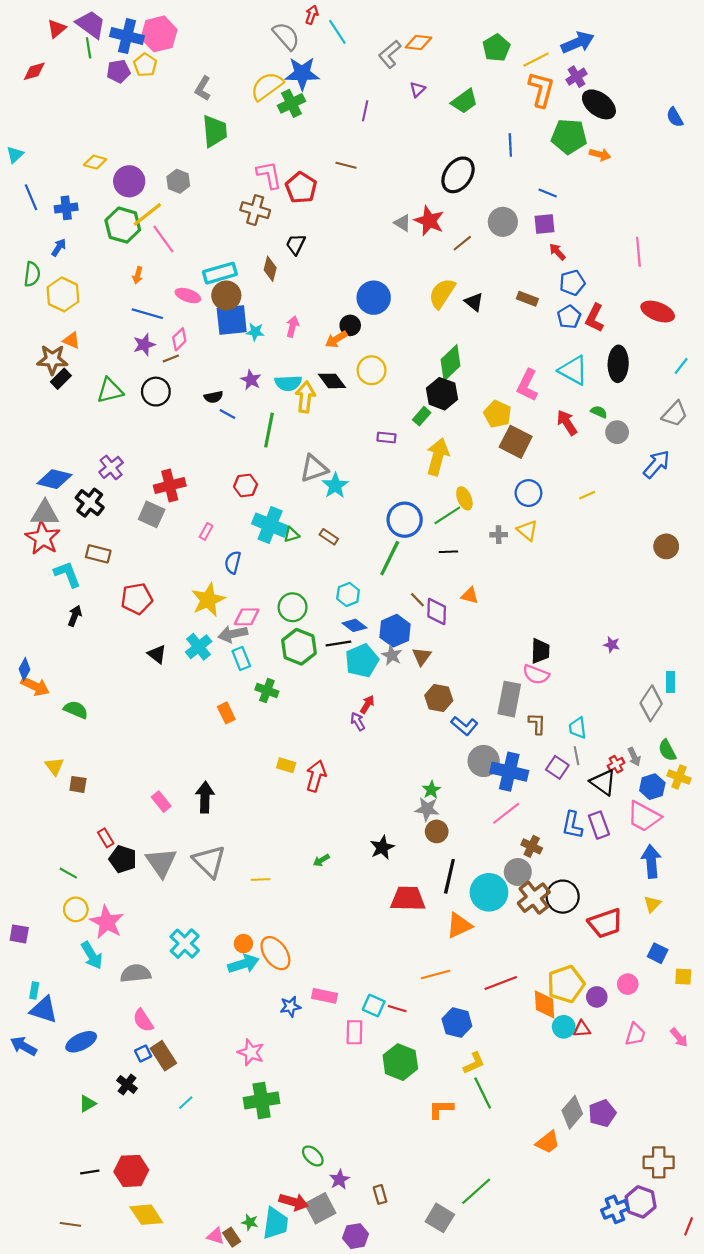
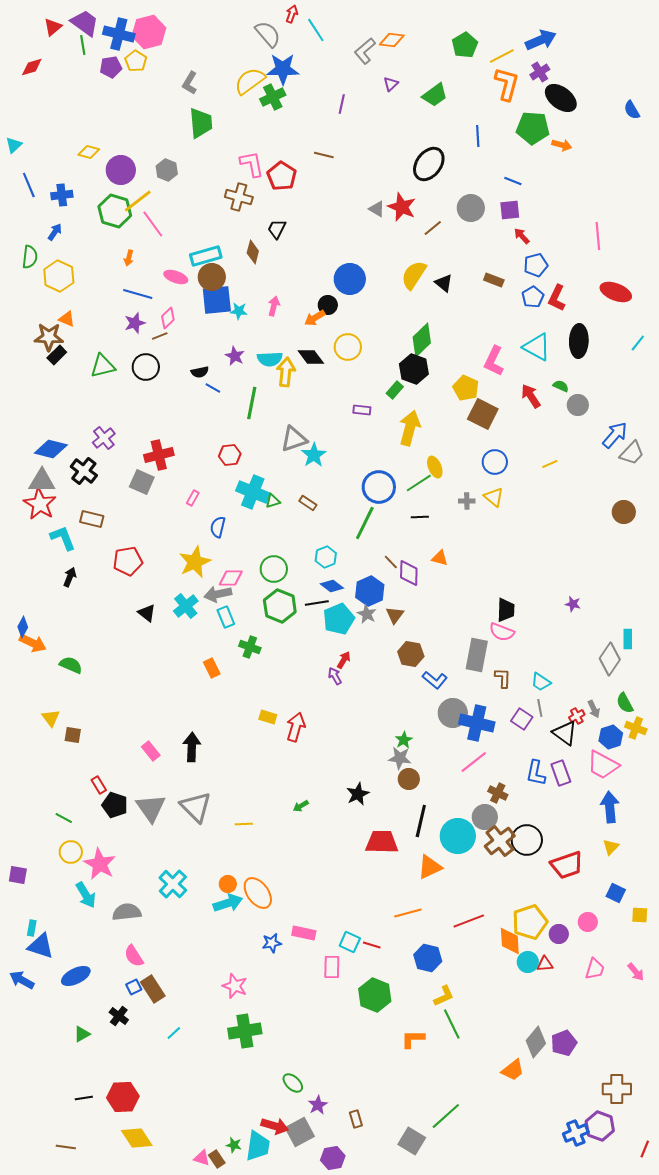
gray trapezoid: (675, 414) -> (632, 453), moved
cyan trapezoid: (578, 728) -> (541, 682), turned -50

